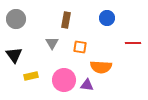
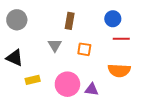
red line: (133, 43) -> (121, 39), moved
black triangle: (14, 55) -> (15, 58), turned -30
orange semicircle: (101, 67) -> (119, 70), moved

